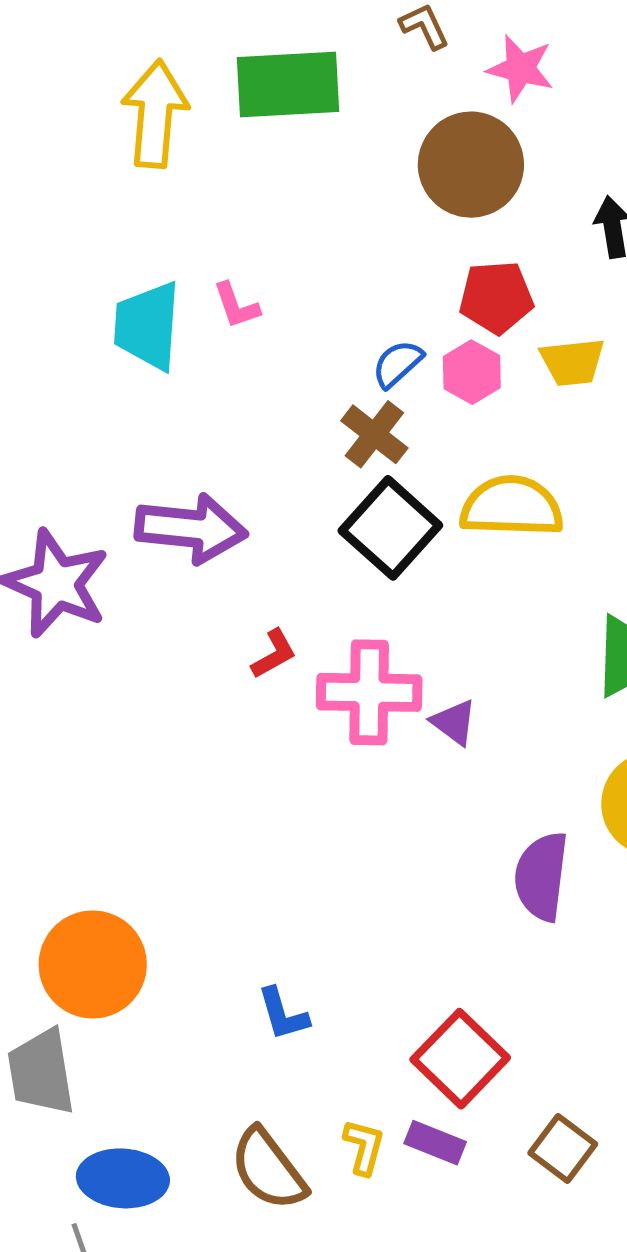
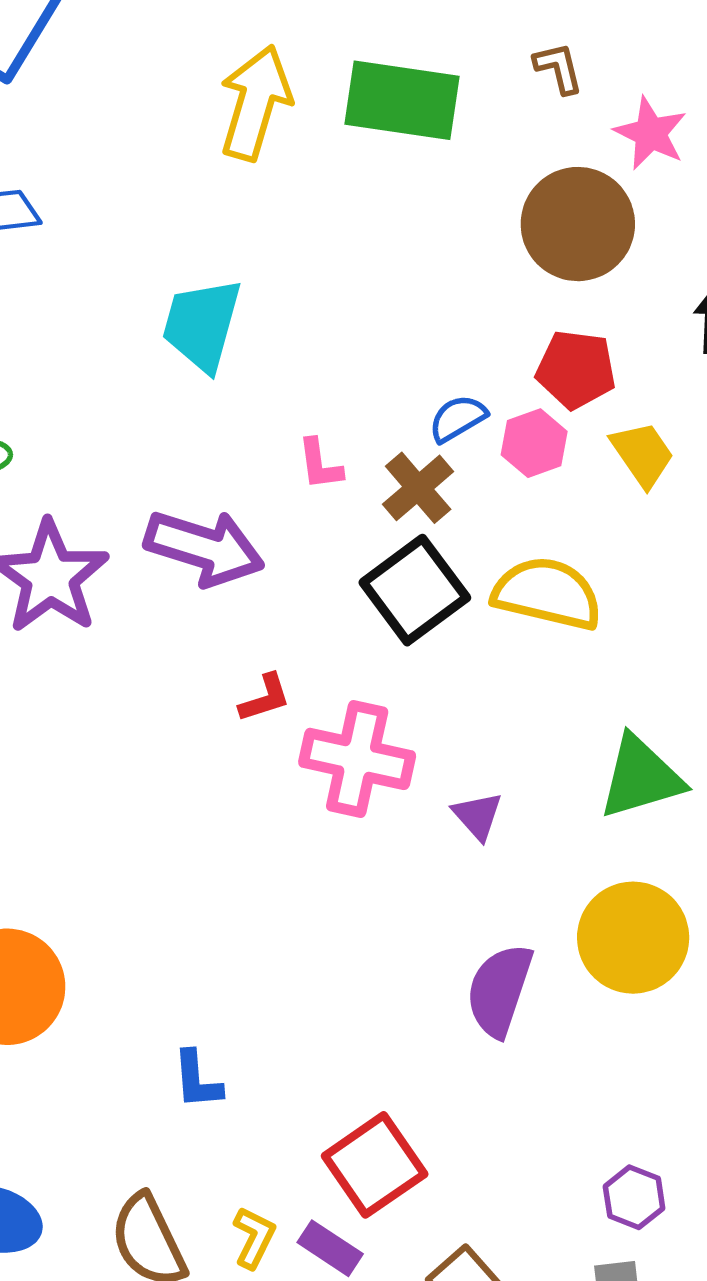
pink L-shape: (236, 305) -> (320, 464), moved
yellow trapezoid: (572, 362) -> (643, 454), turned -130
purple triangle: (454, 722) -> (478, 816), moved

